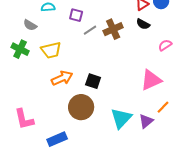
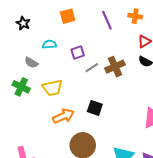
purple square: (76, 15) -> (78, 52), turned -32
black square: (93, 81) -> (95, 108), moved

